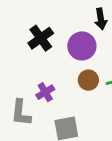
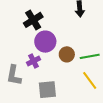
purple circle: (82, 46) -> (45, 42), moved

